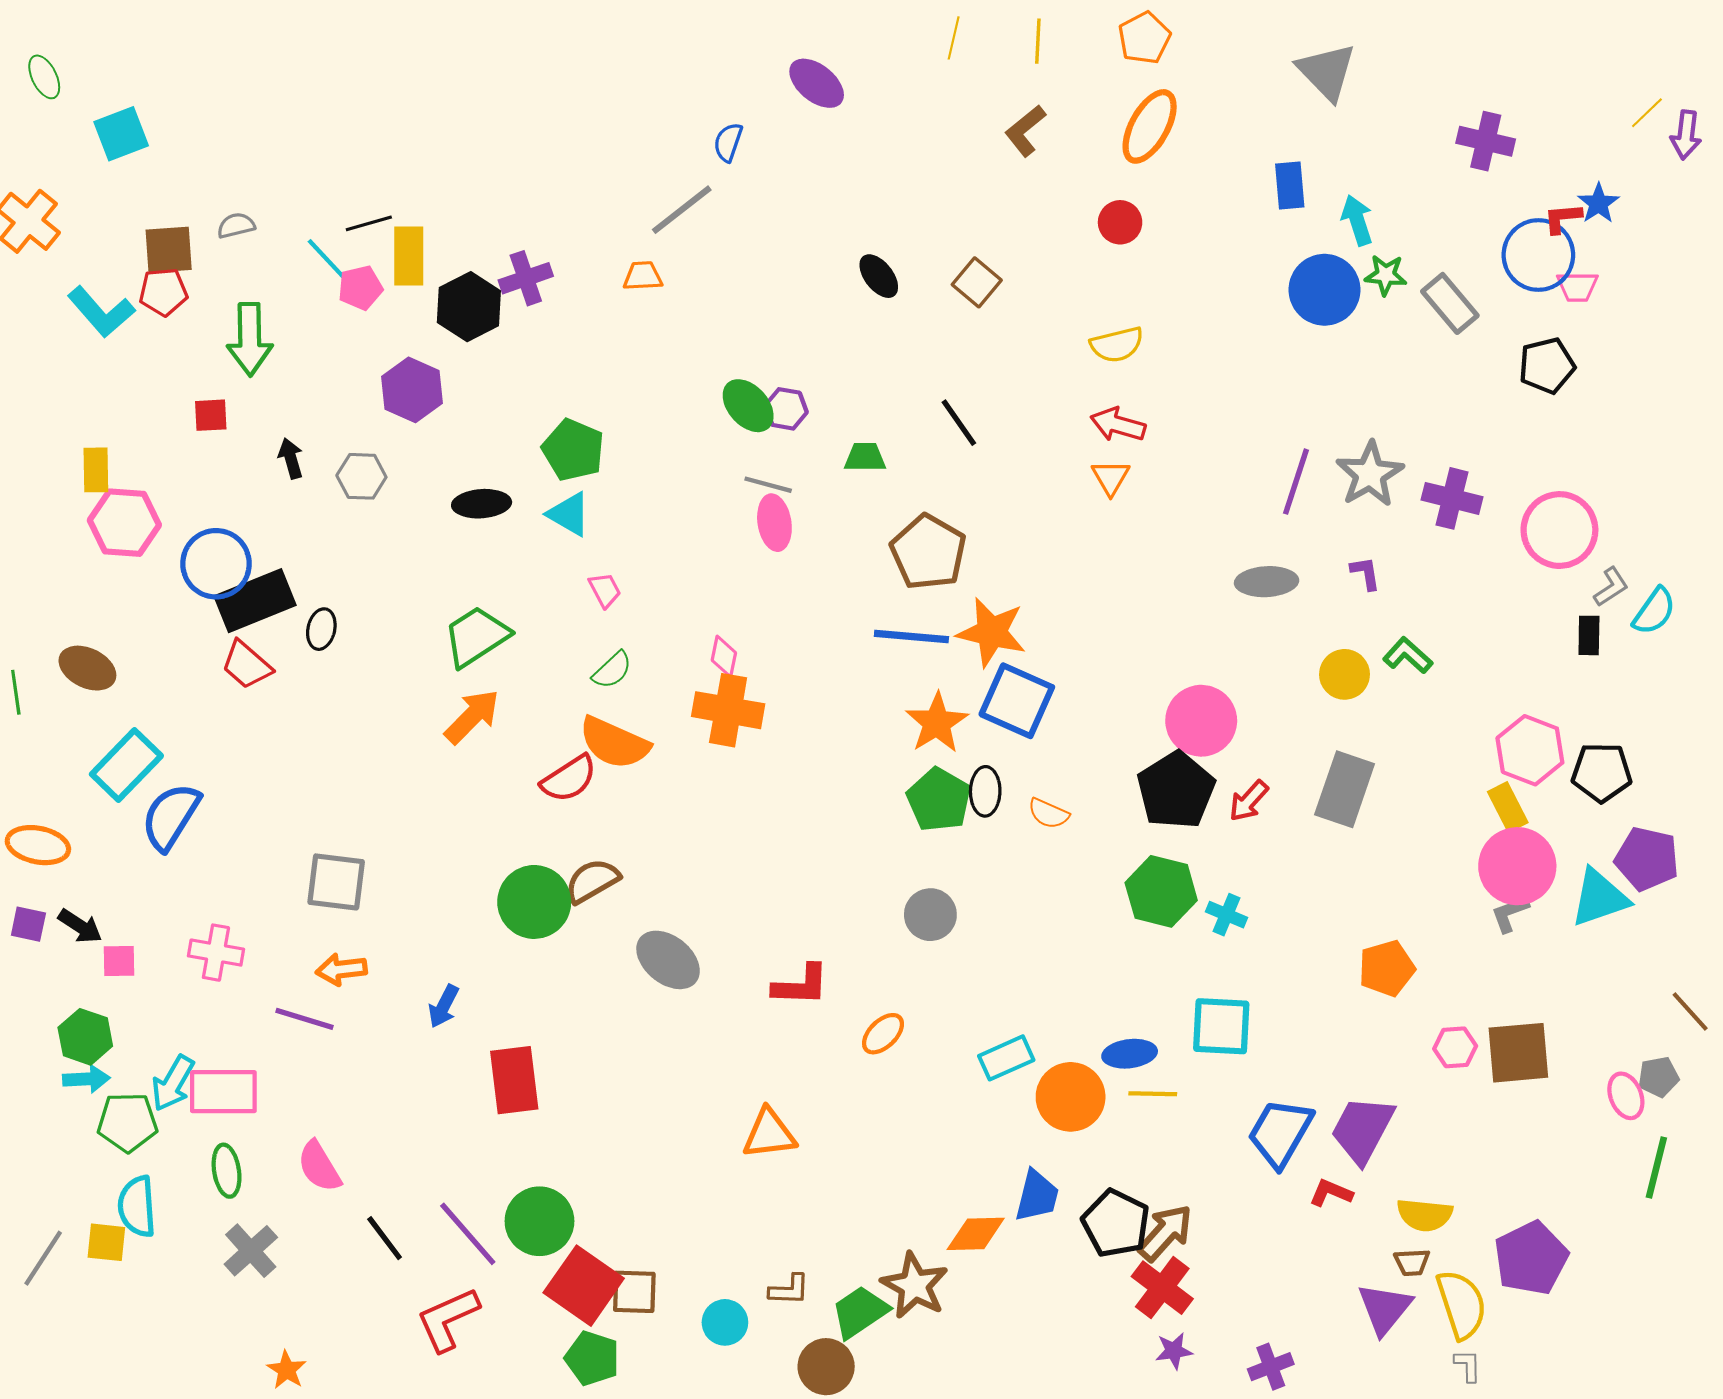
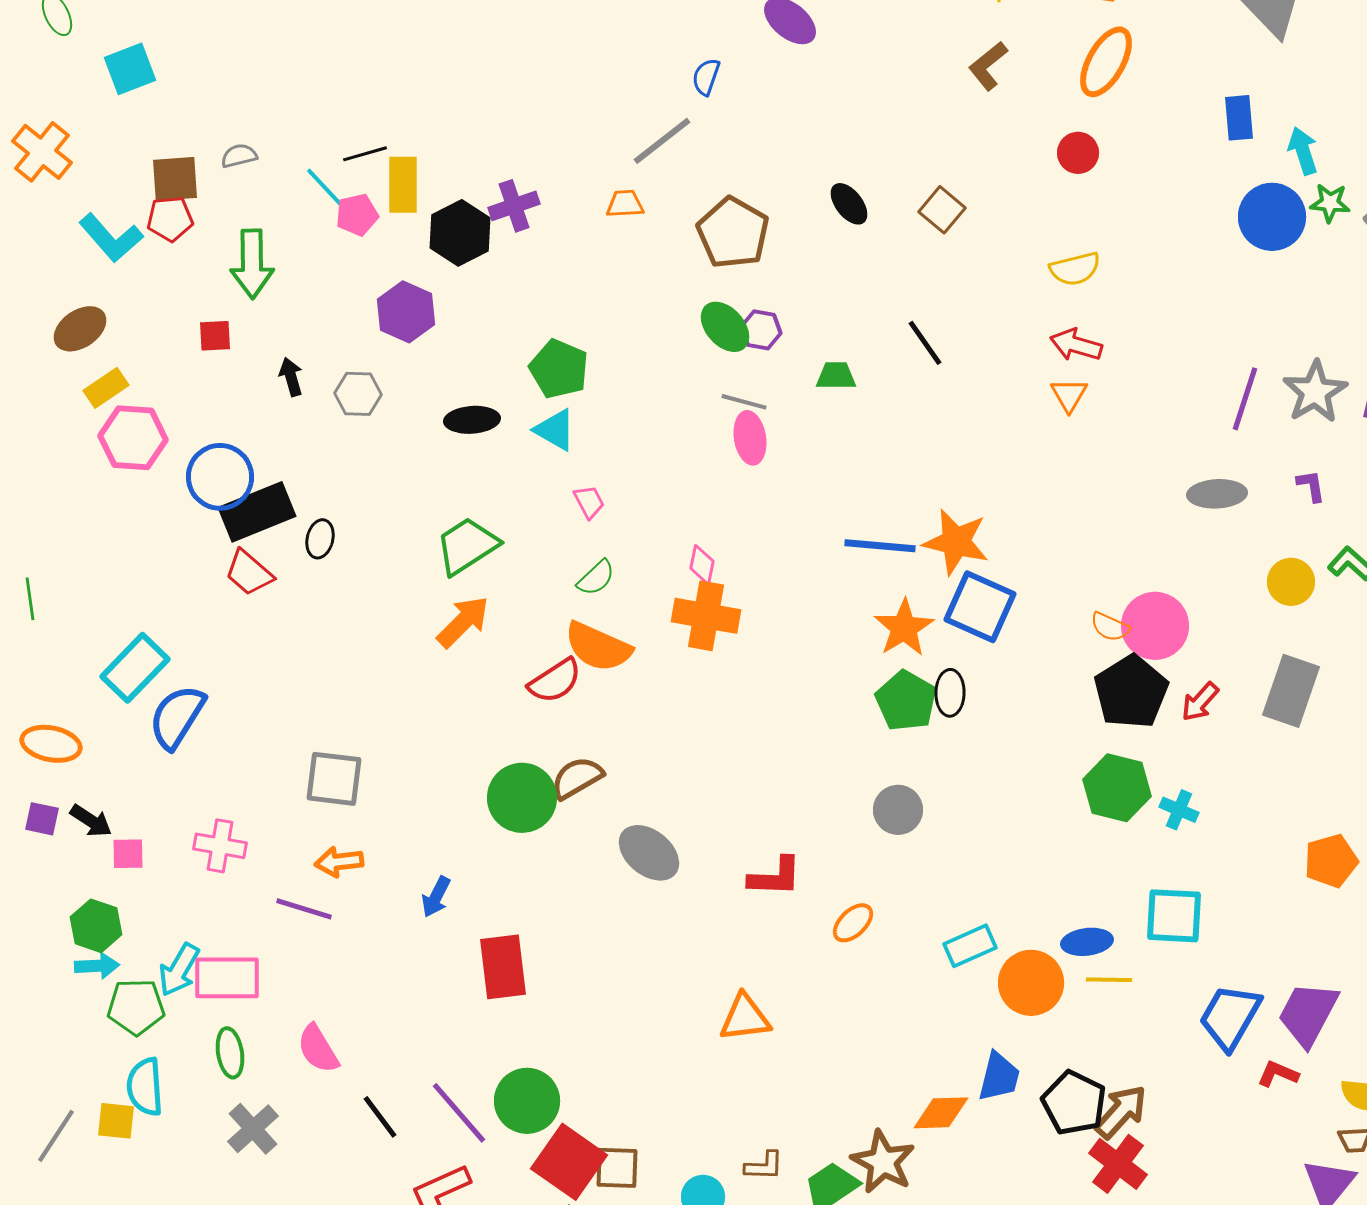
yellow rectangle: (96, 470) -> (106, 388), turned 57
brown pentagon: (928, 552) -> (733, 233), moved
brown ellipse: (87, 668) -> (80, 329), moved, turned -60
orange semicircle: (1048, 813) -> (1110, 627), moved

